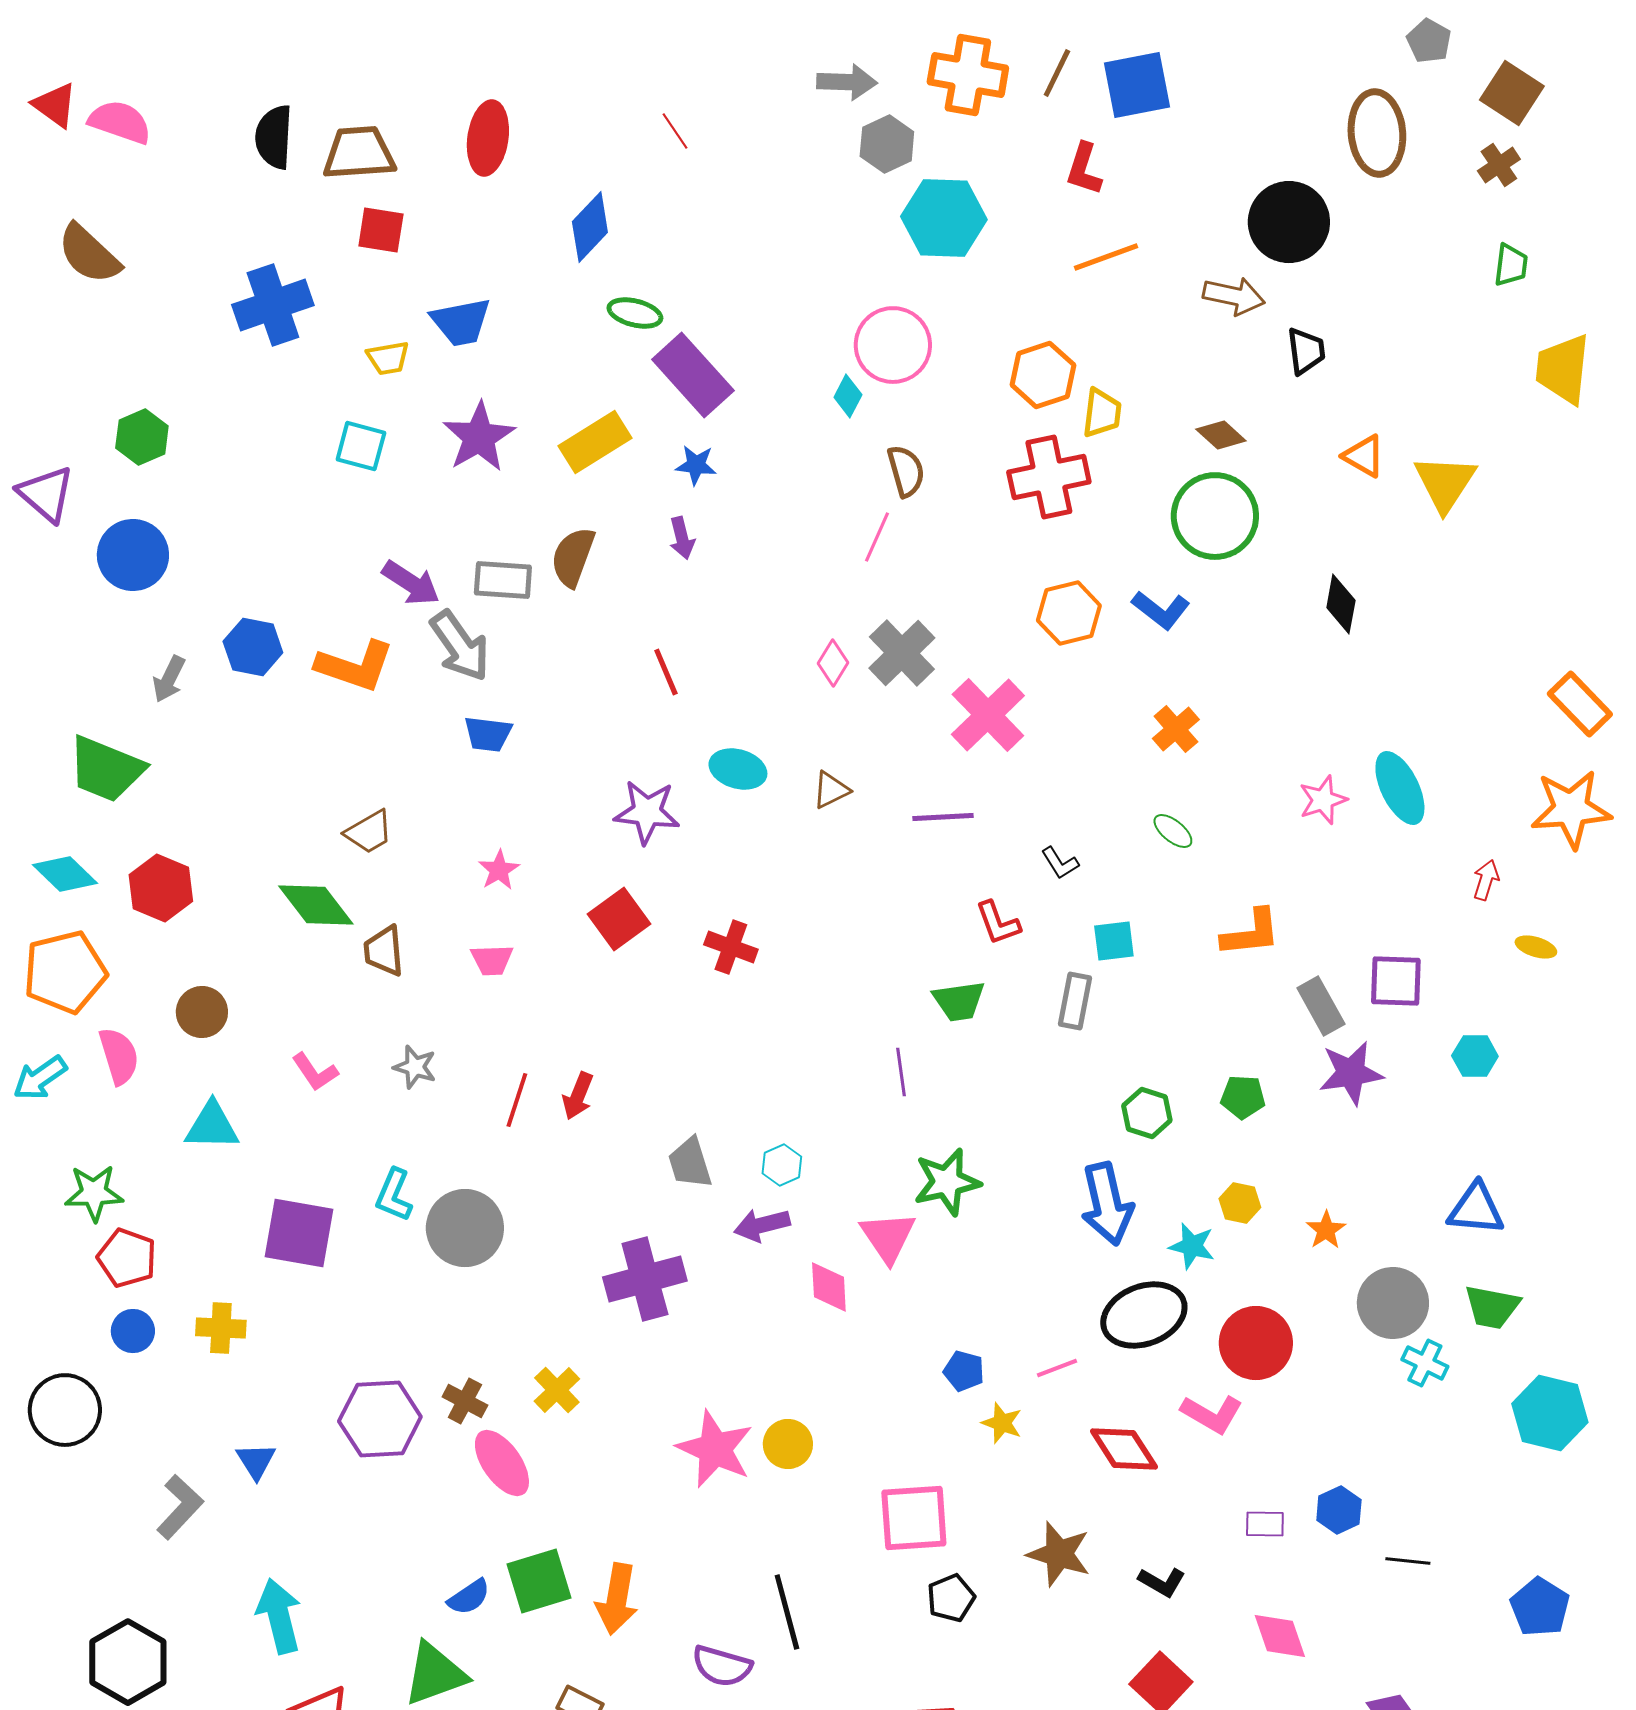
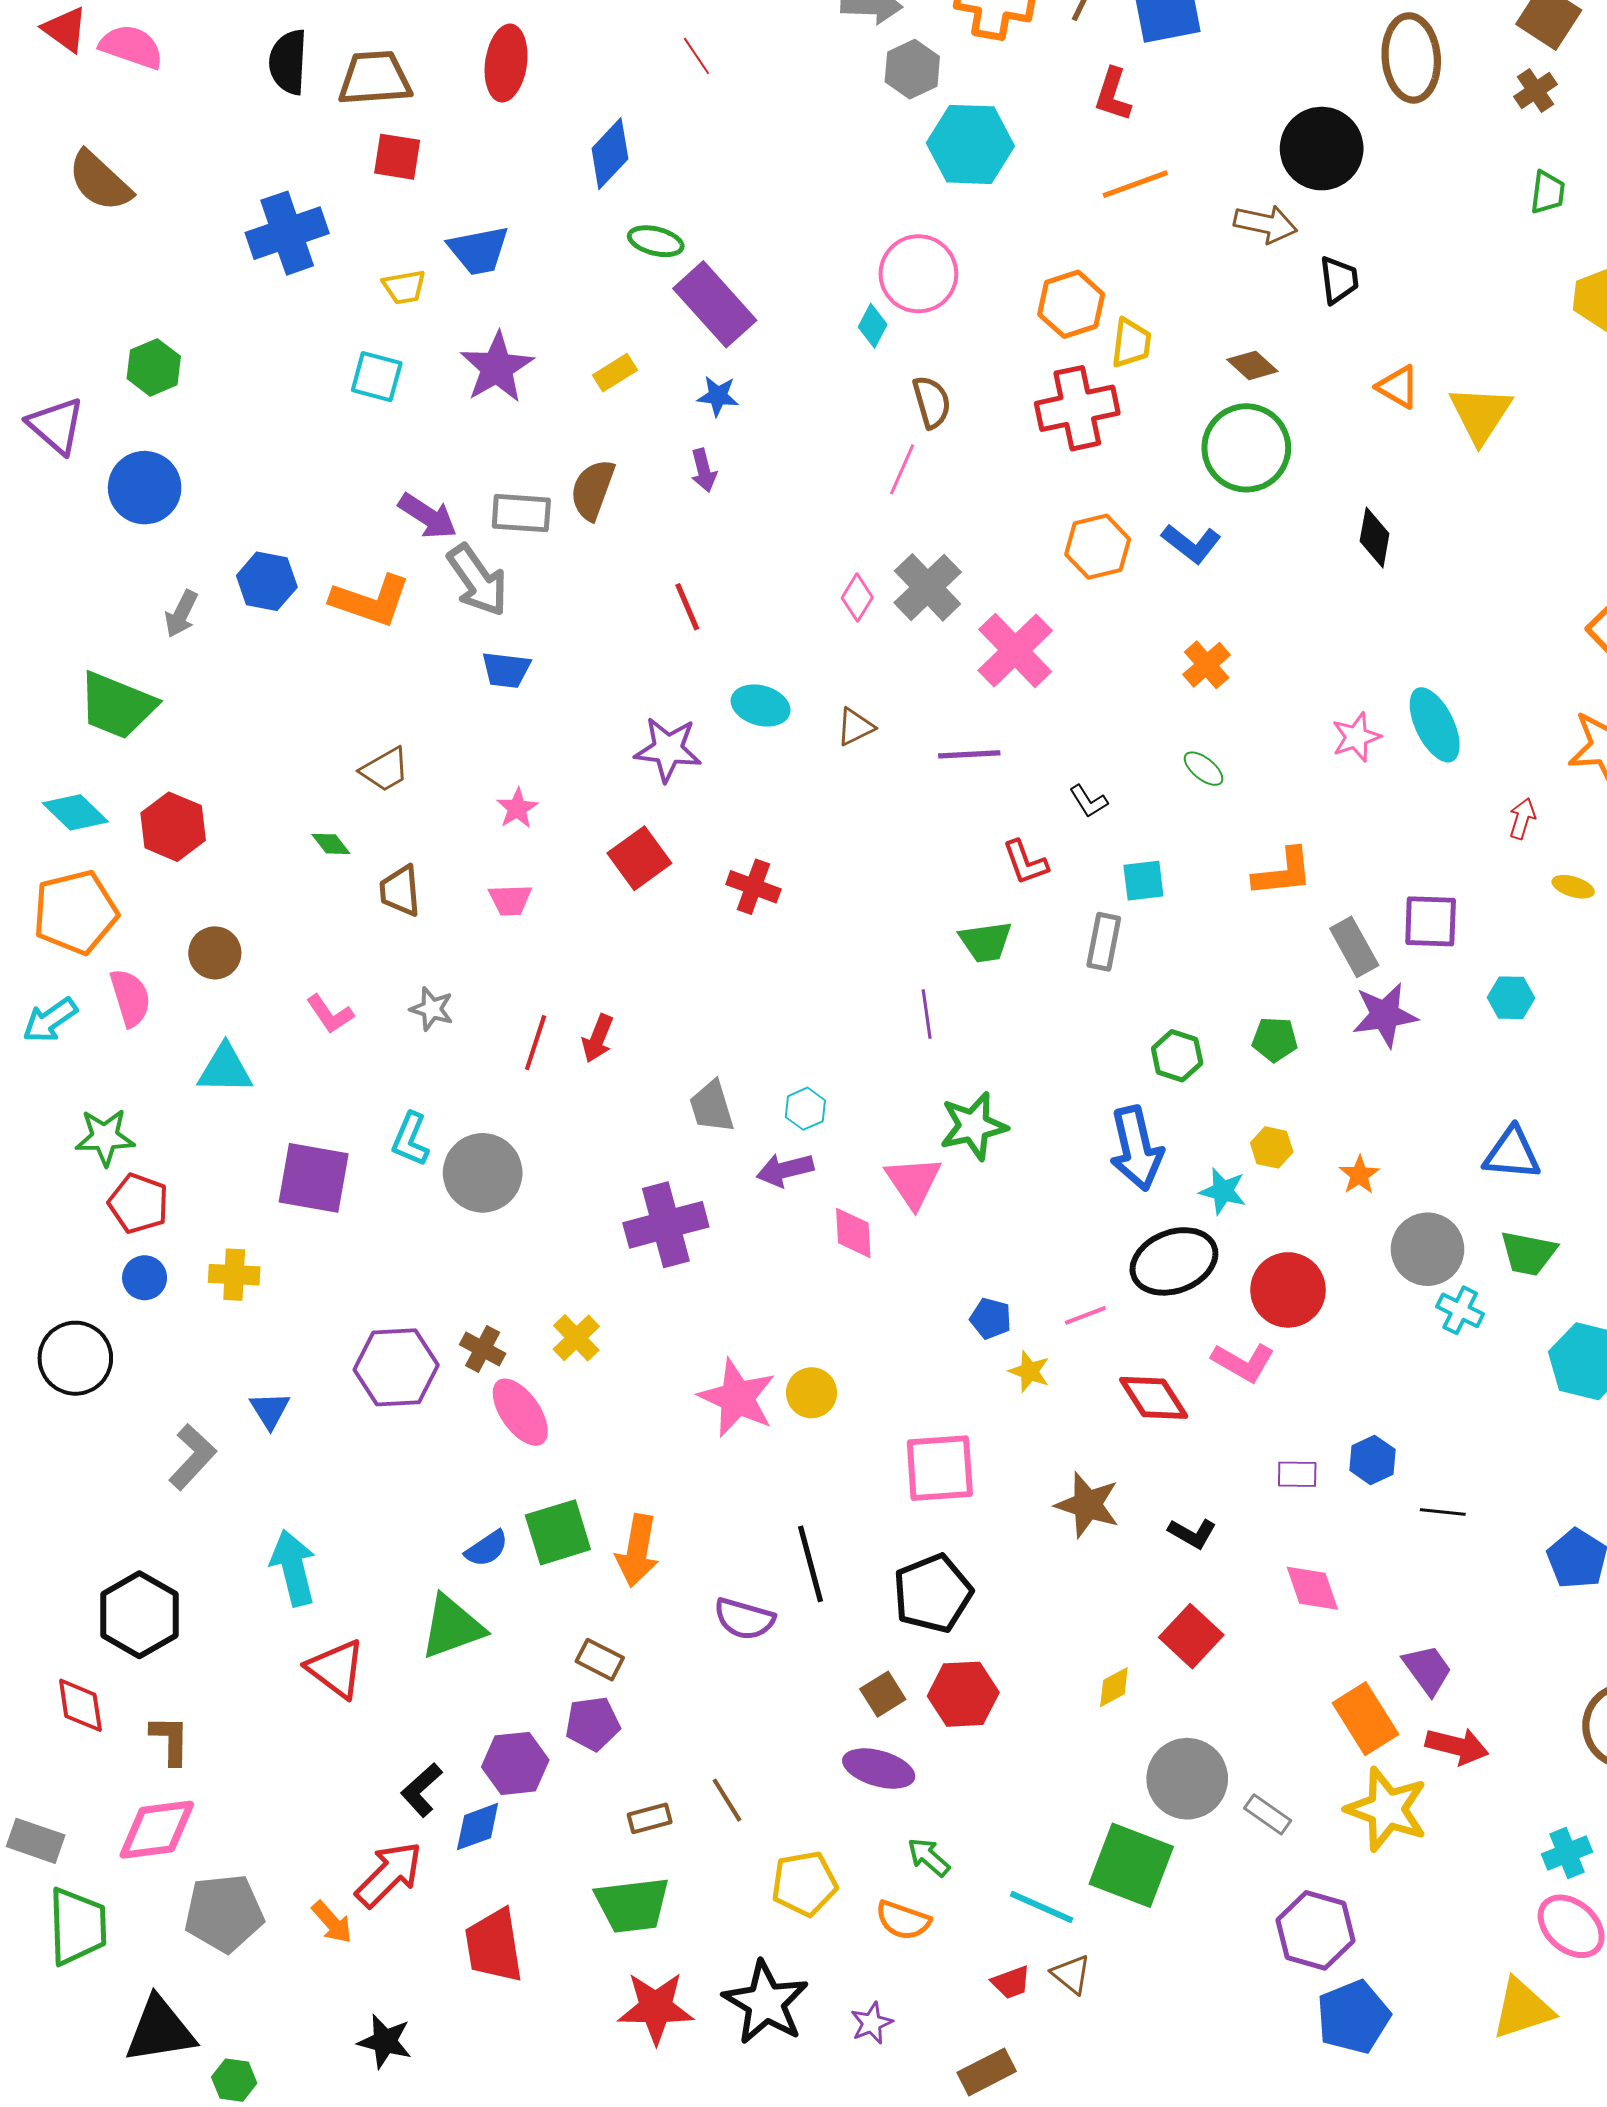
yellow rectangle: (595, 442) -> (615, 373), size x0.6
green diamond: (316, 905) -> (331, 844), size x0.5
black pentagon: (951, 1598) -> (933, 1593), moved, size x1.6

